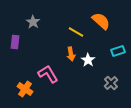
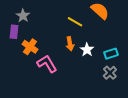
gray star: (33, 22) -> (23, 16), moved
cyan rectangle: (118, 51) -> (111, 54), moved
orange cross: (25, 89) -> (30, 47), moved

